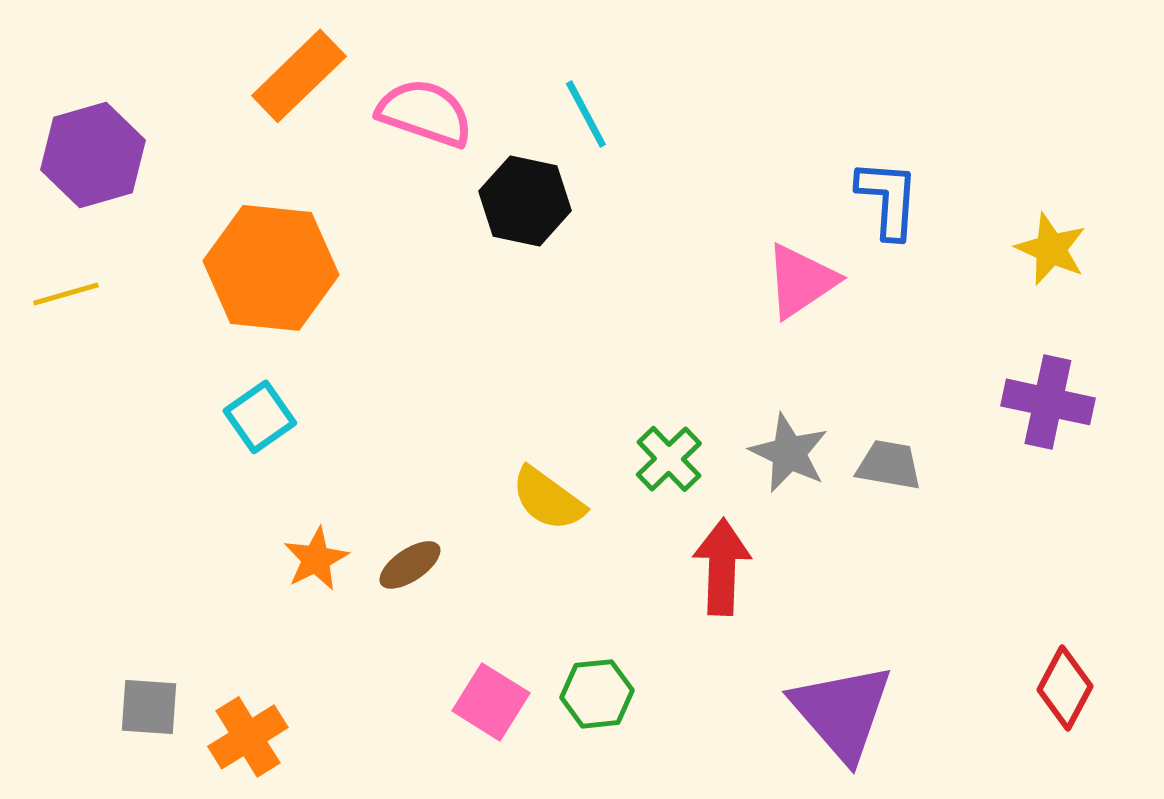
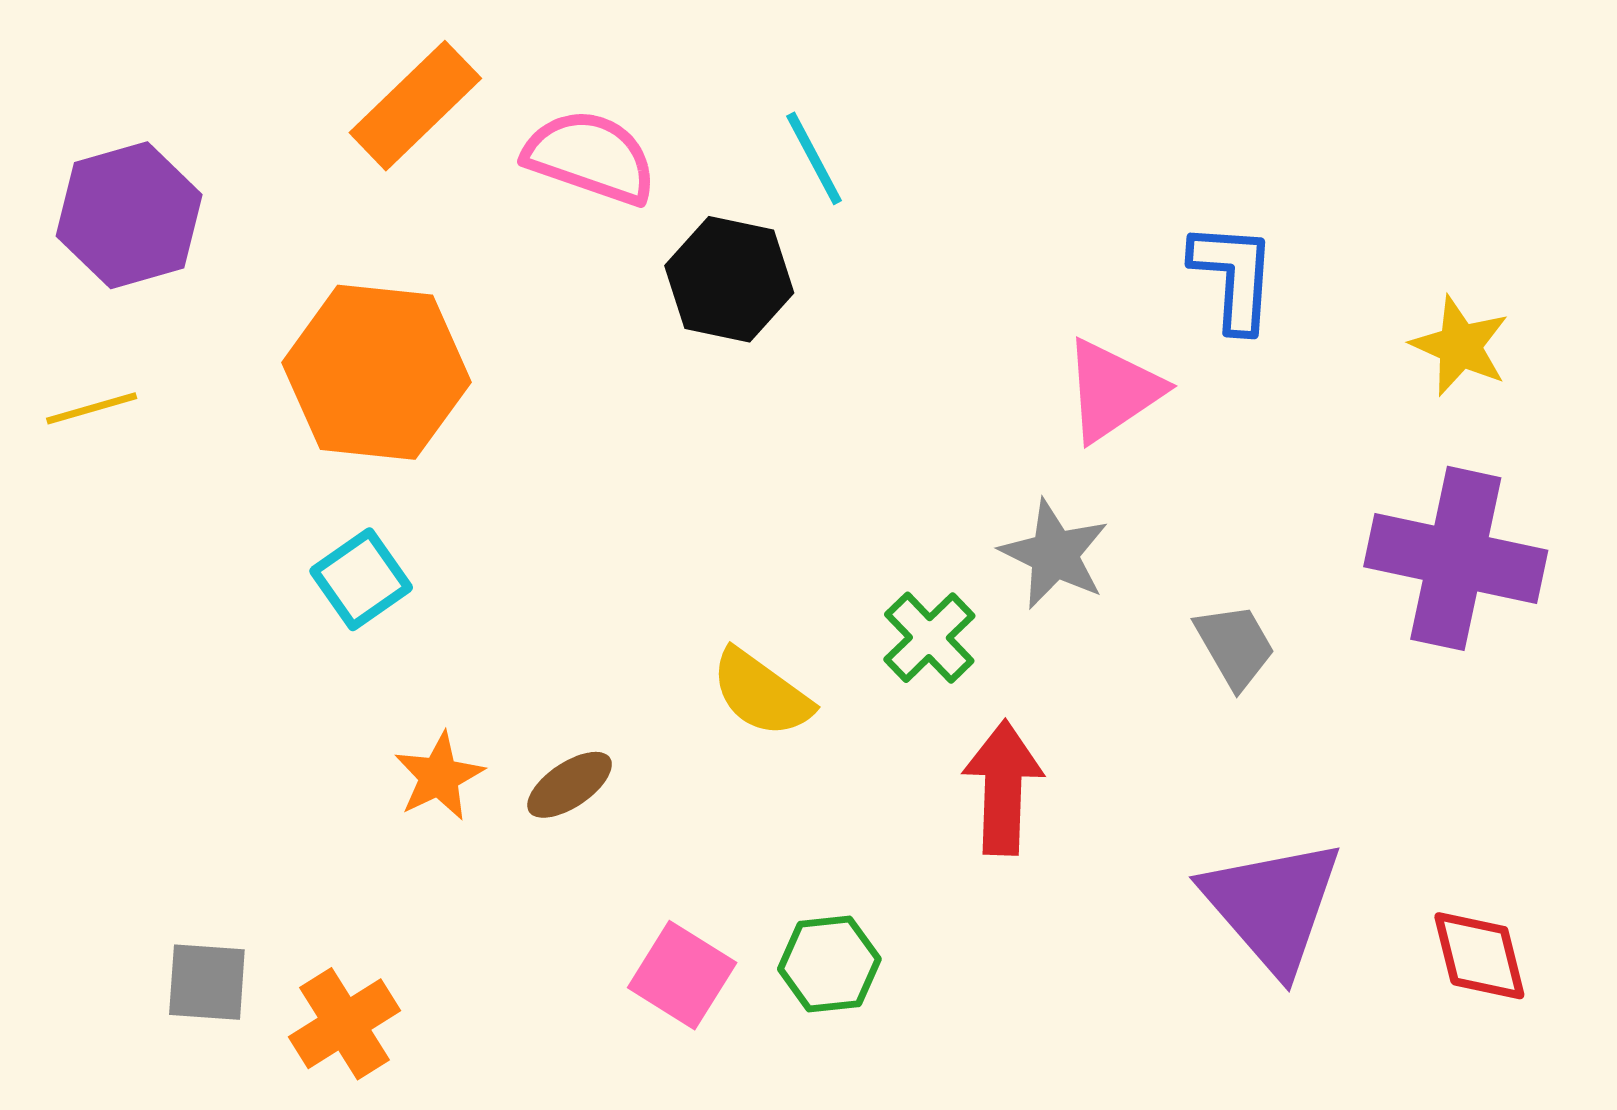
purple cross: (1048, 402) -> (1456, 558), size x1.4
gray star: (789, 453) -> (1054, 554), moved
gray trapezoid: (889, 465) -> (1235, 646), turned 50
red diamond: (1065, 688) -> (1479, 956), turned -42
purple triangle: (842, 712) -> (1272, 906), moved

